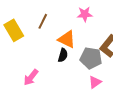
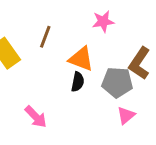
pink arrow: (31, 77) -> (36, 117), turned -78

